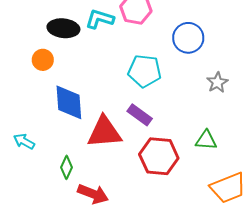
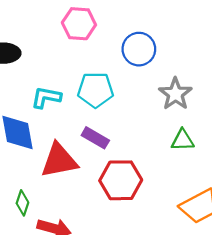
cyan L-shape: (100, 19) -> (46, 97), moved
gray star: (217, 82) -> (175, 94), size x1.4
green triangle: (206, 140) -> (183, 140), moved

